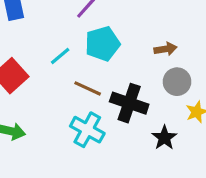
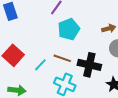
cyan line: (60, 56) -> (40, 65), moved

